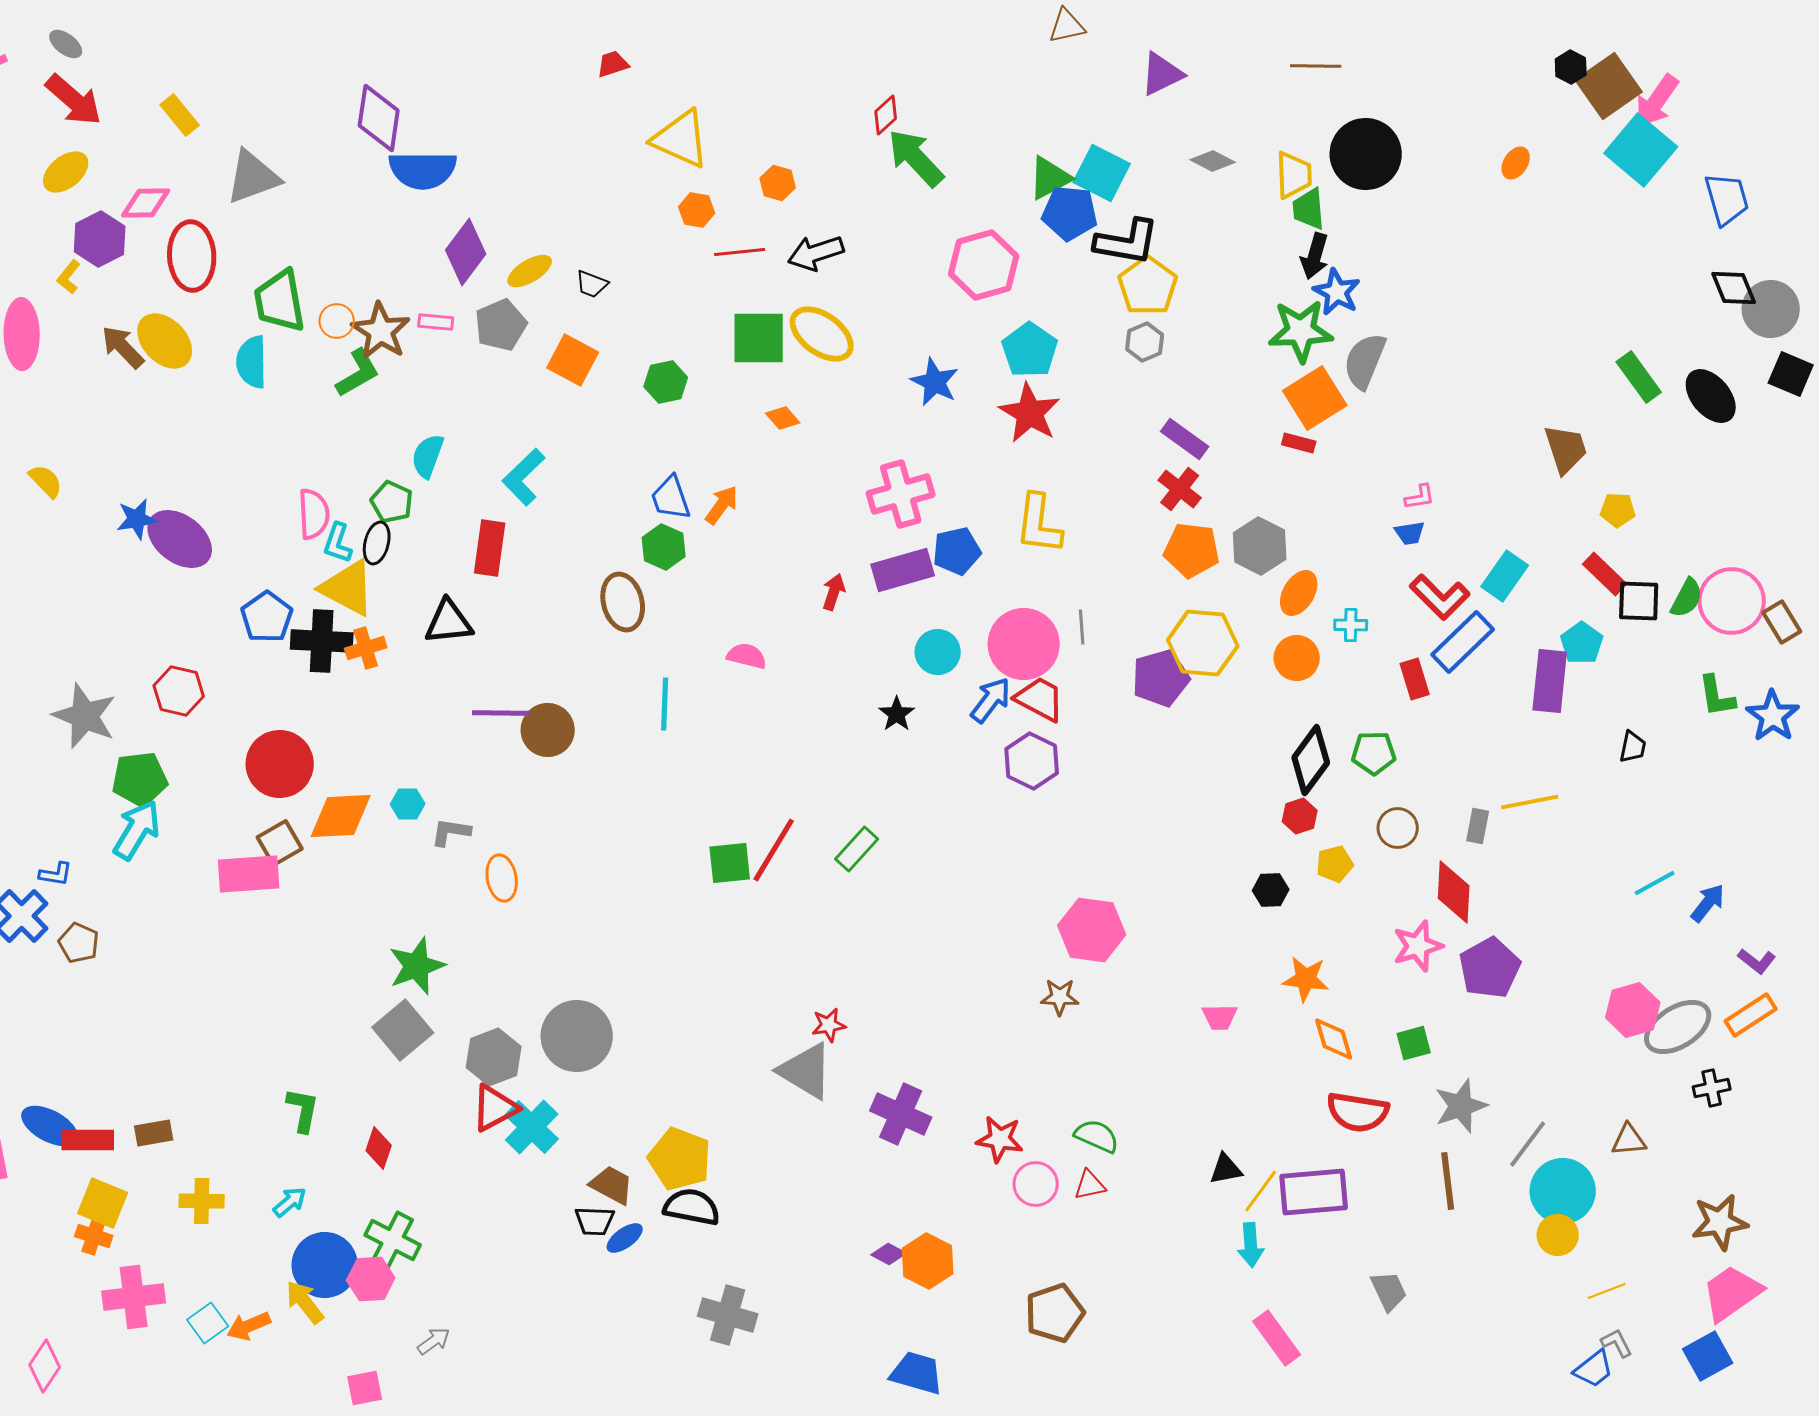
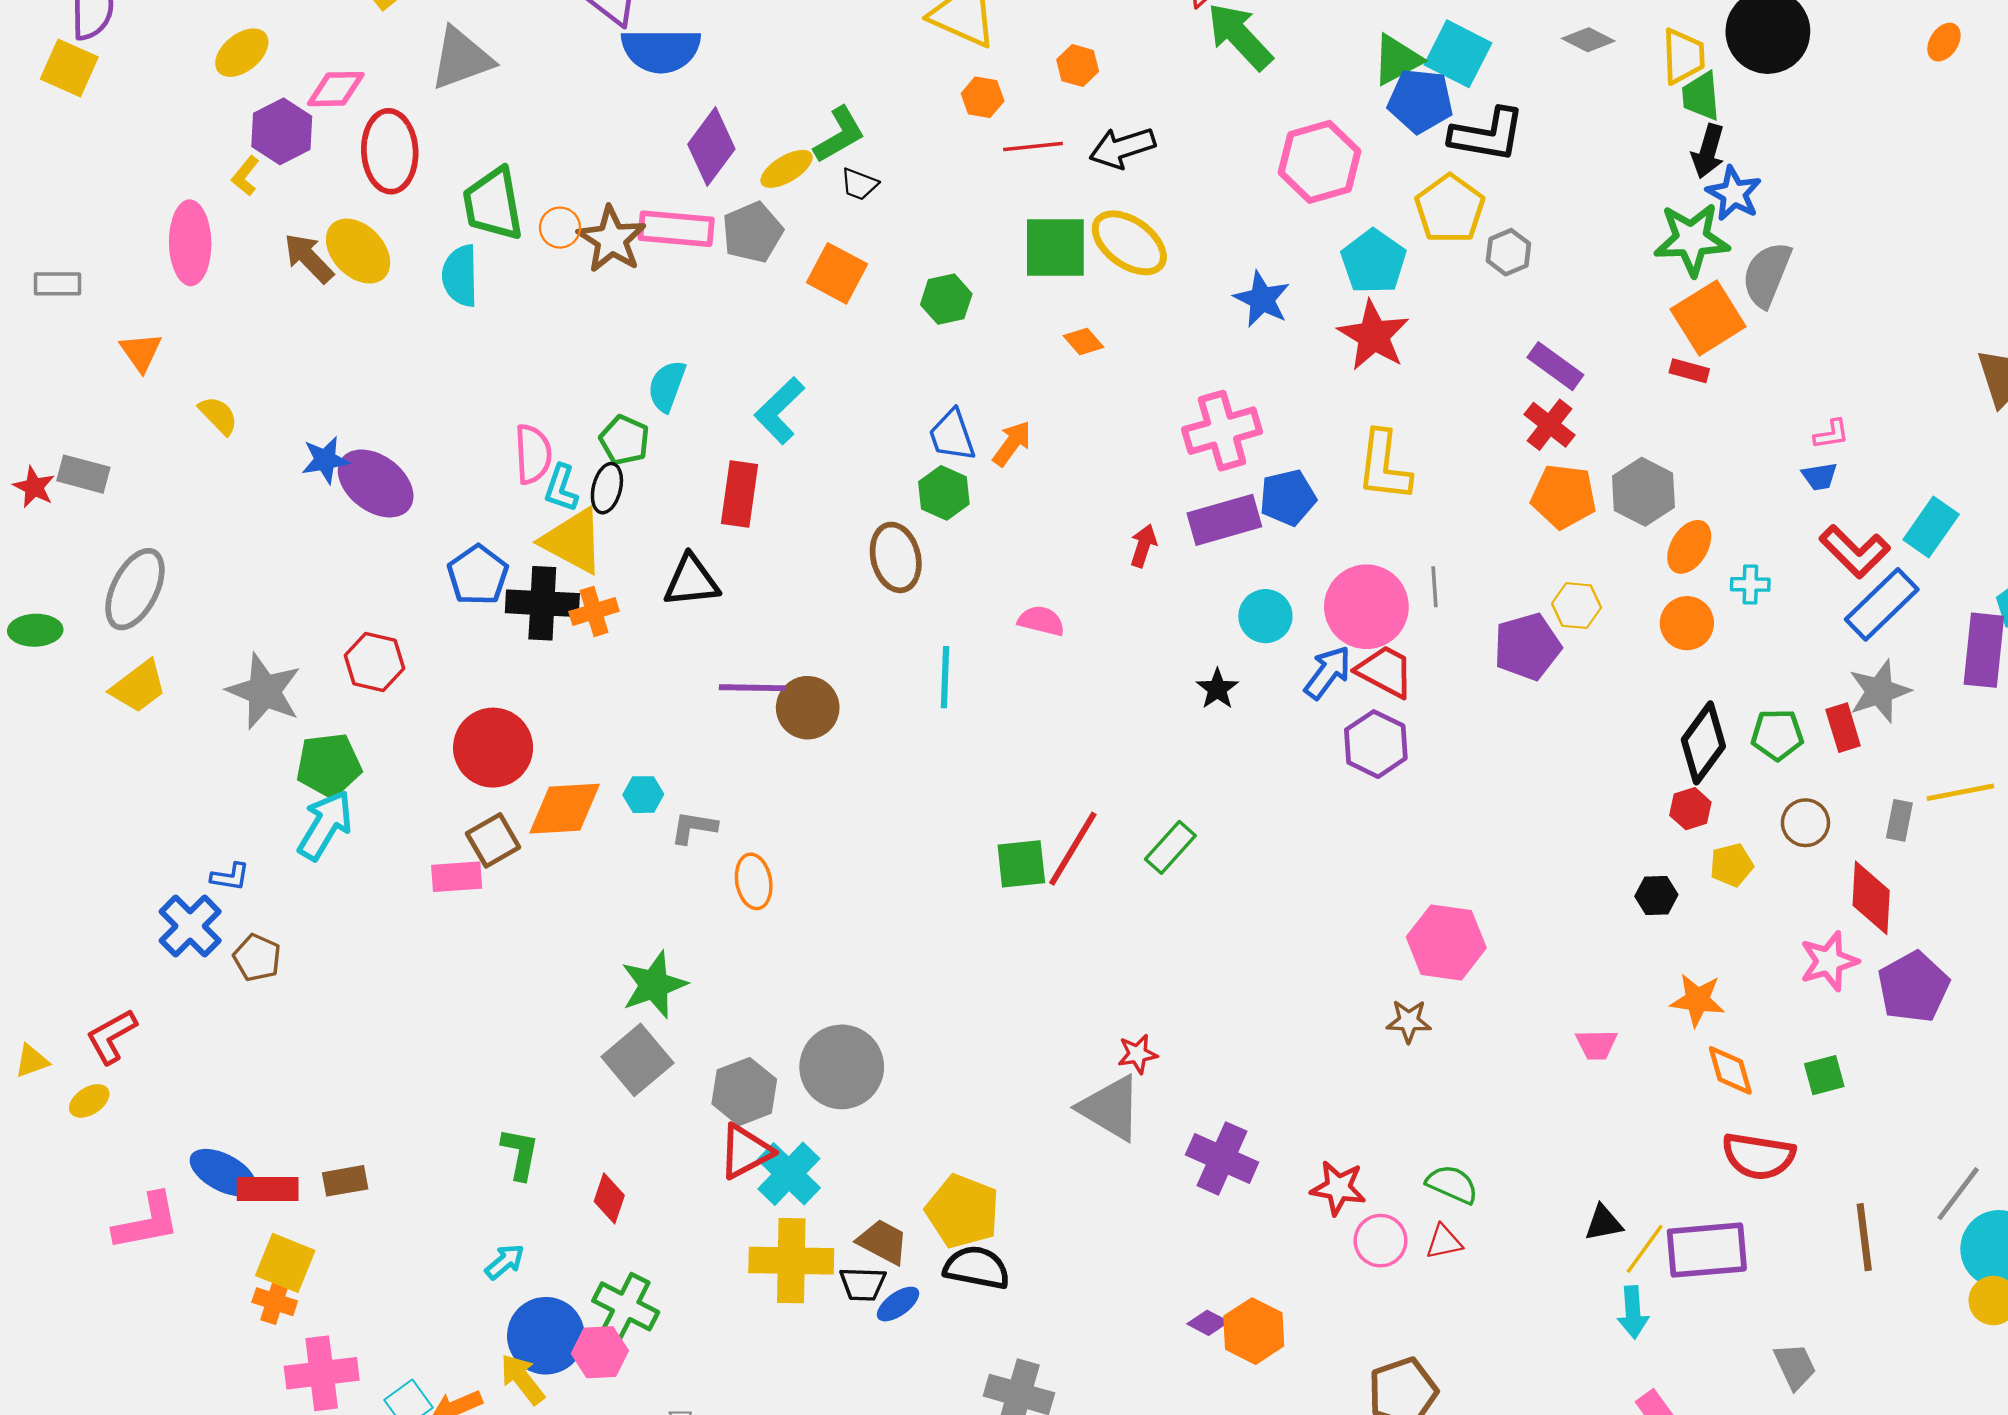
yellow pentagon: (1148, 286) -> (1450, 209), moved
pink rectangle: (436, 322) -> (676, 229), size x1.8
green L-shape: (358, 373) -> (839, 135), moved
yellow hexagon: (1203, 643) -> (1577, 606), size x0.6
red rectangle: (1415, 679) -> (1843, 728), moved
pink rectangle: (249, 874) -> (457, 877), size x0.7
gray star: (1461, 1106) -> (1879, 691), moved
yellow cross: (202, 1201) -> (791, 1261), moved, size x1.6

